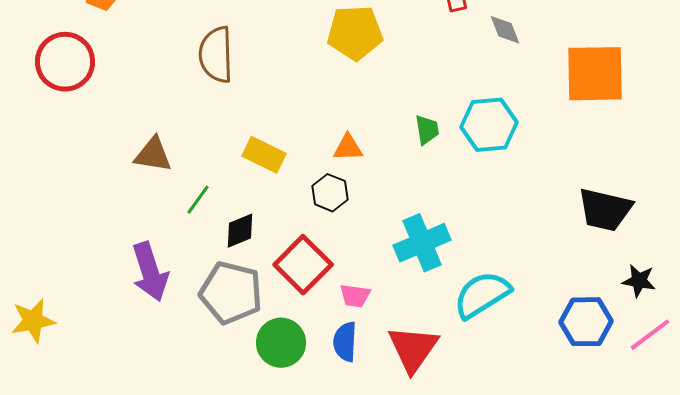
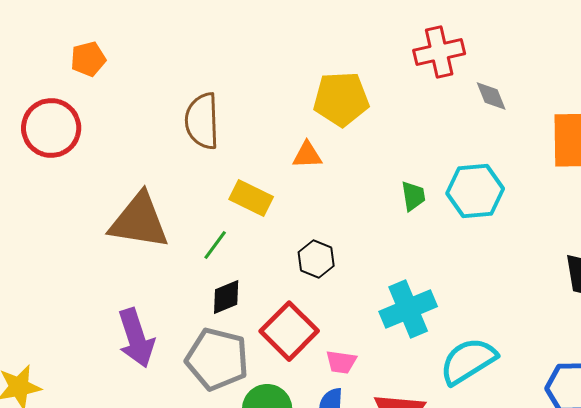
orange triangle: (348, 148) -> (307, 155), moved
brown triangle: (153, 155) -> (139, 221), size x1.6
yellow rectangle: (264, 155) -> (251, 198), moved
green line: (198, 200) -> (215, 245), moved

